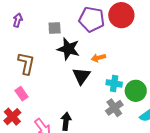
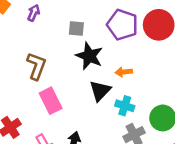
cyan cross: (114, 83) -> (125, 106), moved
pink rectangle: (21, 94) -> (51, 101), moved, size x1.5

